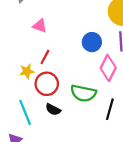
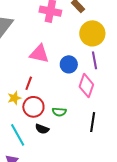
pink triangle: (40, 26) -> (39, 54), moved, size x1.5
green semicircle: (83, 93) -> (59, 112), moved, size x0.6

